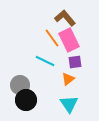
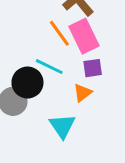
black circle: (26, 100) -> (27, 83), moved
cyan triangle: (69, 104) -> (62, 126), moved

